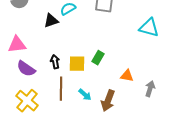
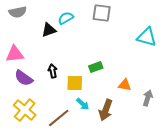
green rectangle: (98, 58) -> (96, 67), turned 40
yellow square: (77, 64) -> (75, 83), moved
brown line: (61, 89) -> (59, 118), moved, turned 50

